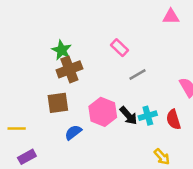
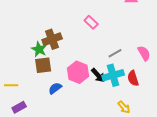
green star: (62, 50) -> (39, 49), moved
gray line: (137, 75) -> (115, 53), moved
cyan cross: (148, 116) -> (113, 75), size x1.5

